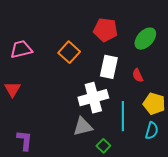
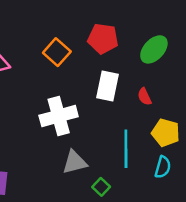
orange square: (69, 52) -> (57, 52), moved
white cross: (93, 98) -> (59, 116), moved

